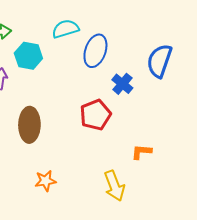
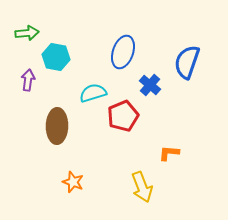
cyan semicircle: (65, 29) -> (93, 93), moved
orange star: (45, 181) -> (73, 182), turned 30

